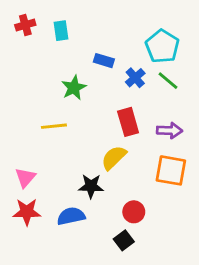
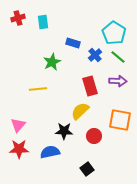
purple arrow: (169, 131) -> (118, 81), moved
red circle: (134, 212) -> (94, 136), moved

